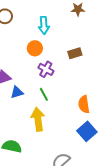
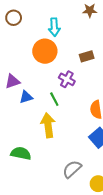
orange circle: (35, 48) -> (45, 51), size x1.5
purple cross: (46, 69) -> (67, 79), moved

